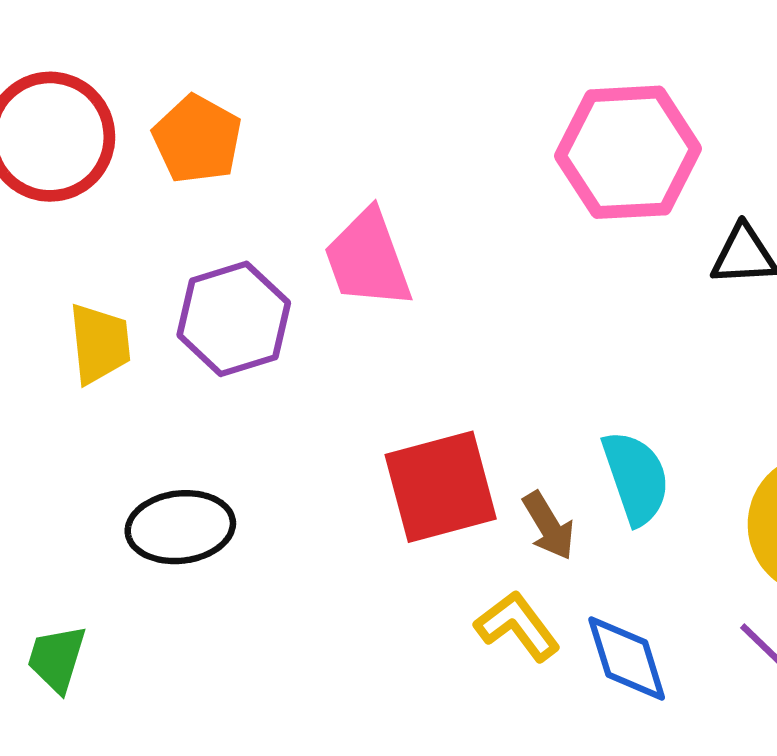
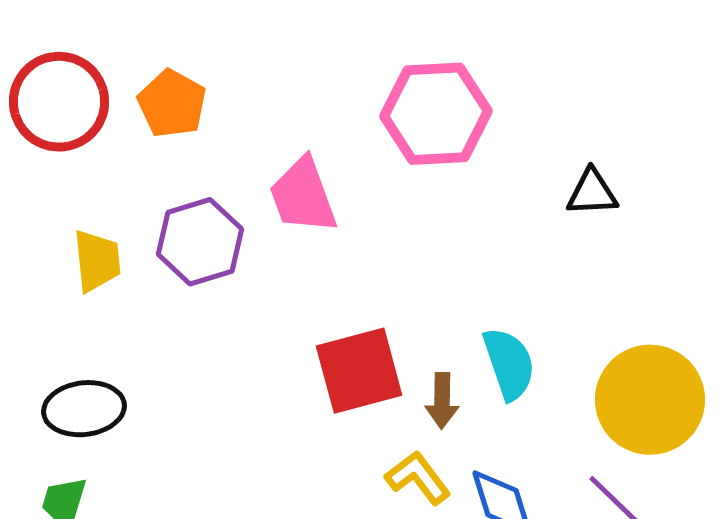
pink hexagon: (628, 152) -> (436, 114), moved
brown arrow: (549, 526) -> (442, 401), turned 32
black ellipse: (180, 527) -> (84, 409), moved

